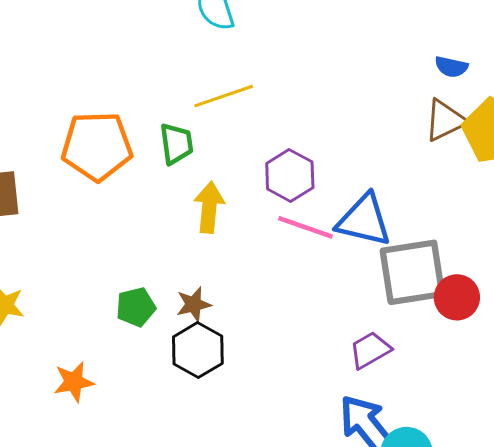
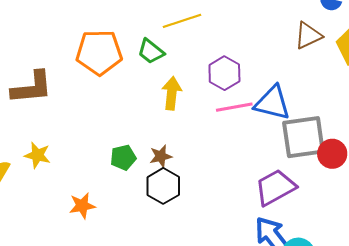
brown triangle: (445, 120) -> (308, 36), moved
green trapezoid: (176, 144) -> (151, 51), turned 136
pink line: (306, 227) -> (234, 107), turned -30
purple trapezoid: (370, 350) -> (275, 187), size x1.5

